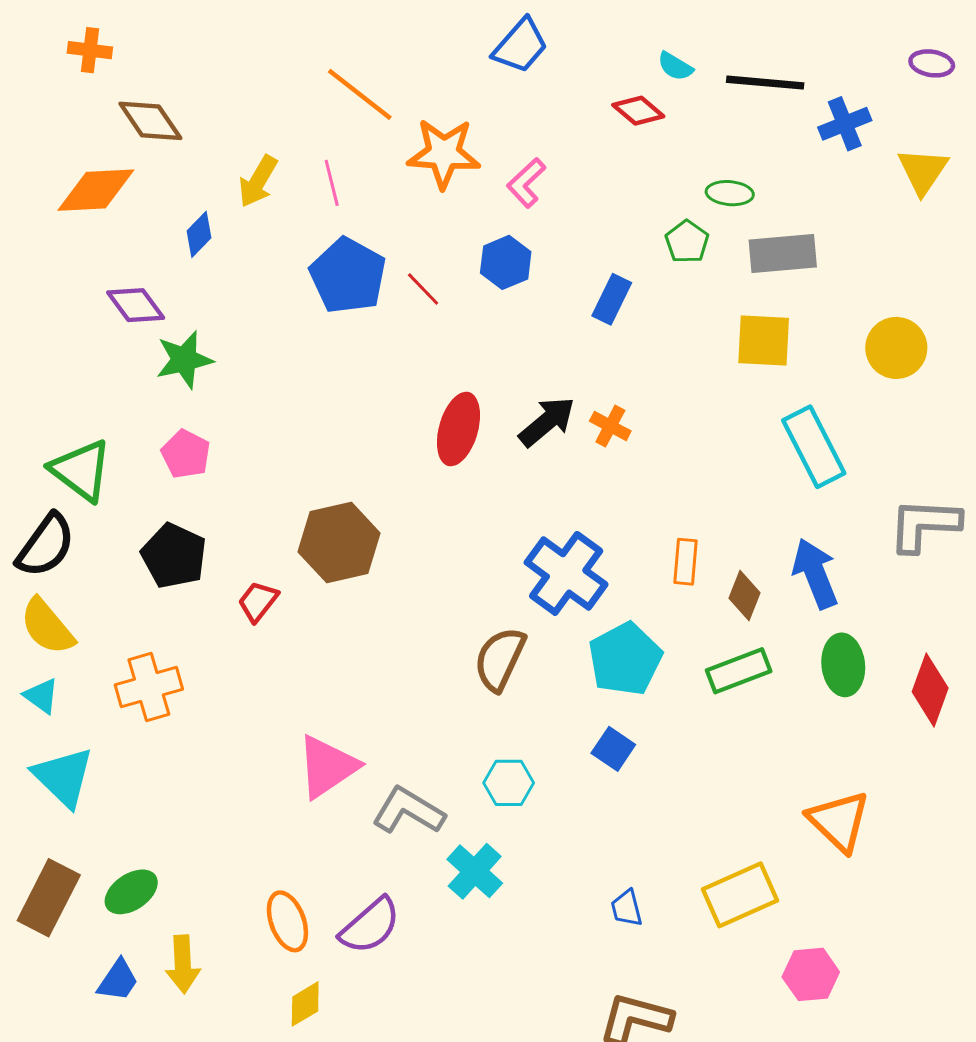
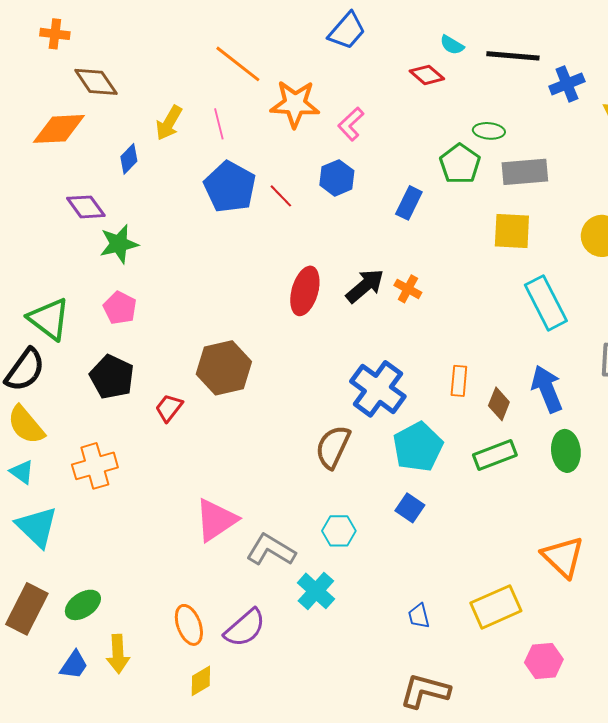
green pentagon: (687, 242) -> (460, 164), size x1.4

